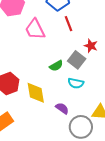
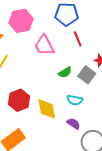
green semicircle: (56, 66) -> (65, 72), moved
cyan semicircle: (76, 83) -> (75, 100), moved

